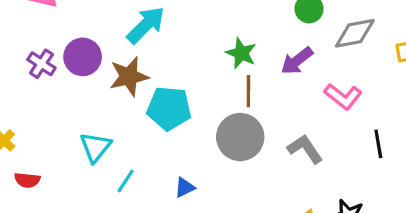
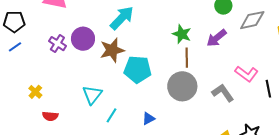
pink L-shape: (343, 97) -> (247, 74), moved

